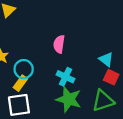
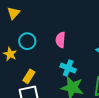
cyan circle: (24, 69) -> (27, 41), moved

